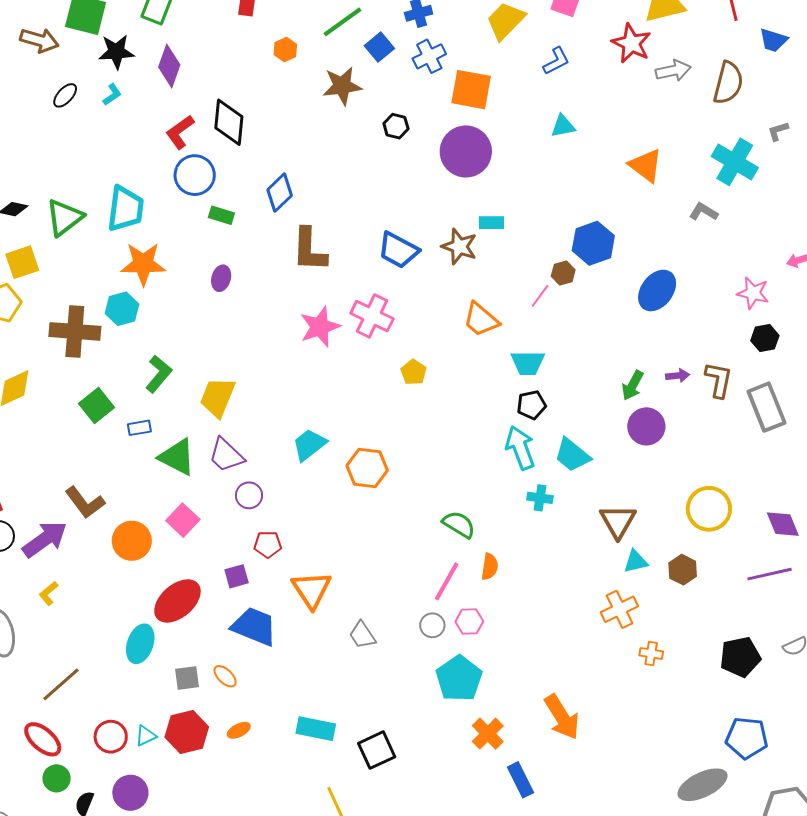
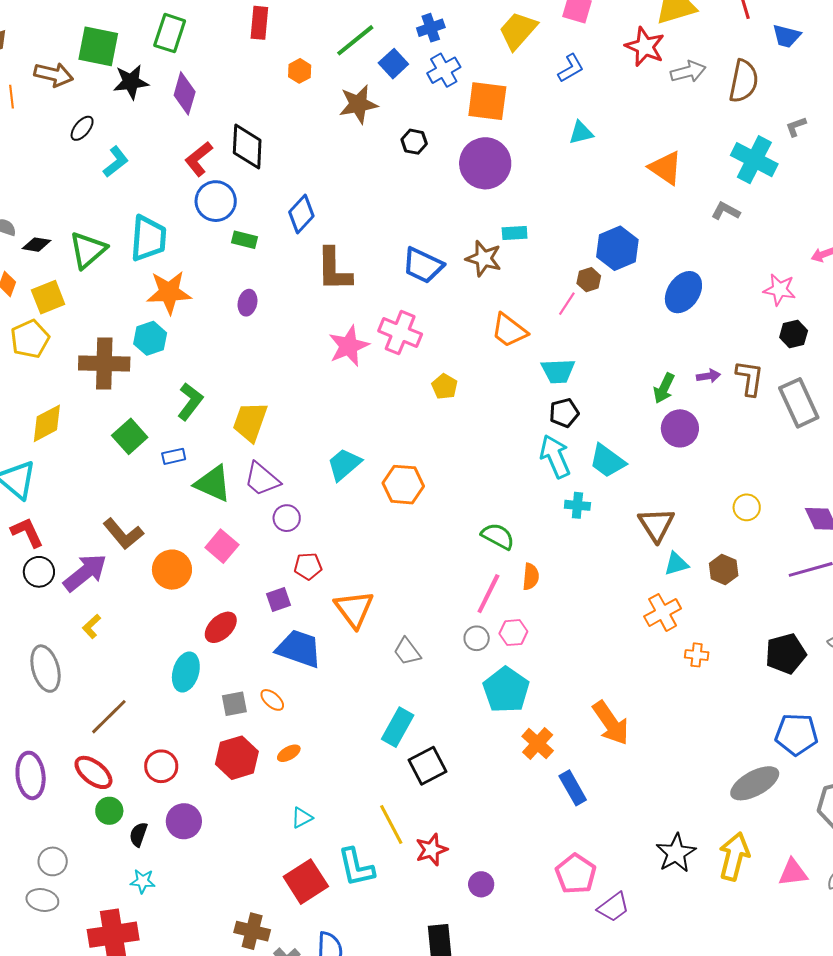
cyan L-shape: (112, 95) -> (116, 162), moved, size x1.4
yellow circle: (709, 509) -> (747, 507), size x0.6
red ellipse: (177, 601) -> (221, 627), size x0.7
cyan rectangle: (316, 729) -> (398, 727), moved, turned -69
cyan triangle: (146, 736) -> (302, 818), moved

